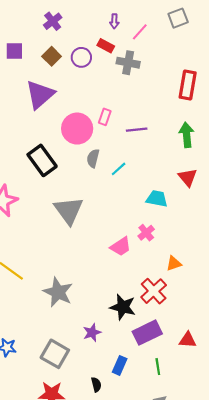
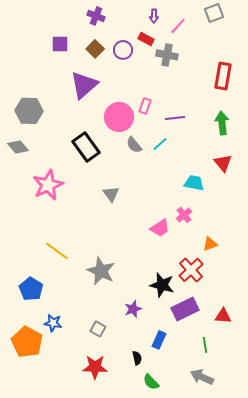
purple cross: (53, 21) -> (96, 16), turned -30
gray semicircle: (93, 158) -> (134, 145), turned -54
cyan line: (119, 169) -> (160, 144), moved
gray triangle: (69, 210) -> (111, 194), size x0.6
gray square: (55, 354) -> (98, 329), size x0.6
green line: (158, 367) -> (205, 345), moved

